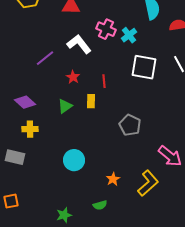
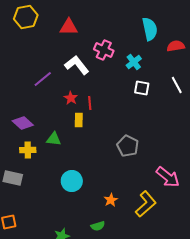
cyan cross: (129, 35) -> (134, 62), moved
white square: (144, 67) -> (142, 88), size x0.6
red line: (104, 81) -> (90, 103), moved
yellow rectangle: (91, 101) -> (79, 120), moved
green triangle: (65, 106) -> (54, 139), moved, turned 42

